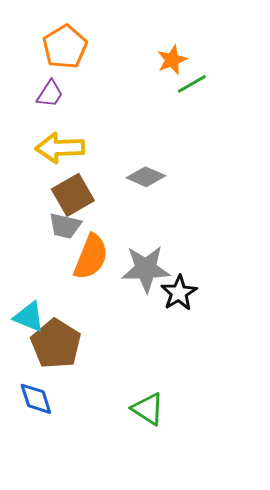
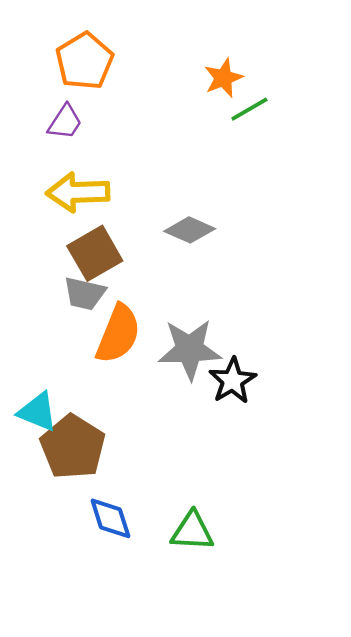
blue diamond: (36, 399) -> (110, 518), moved
green triangle: (148, 409) -> (192, 531), turned -30

